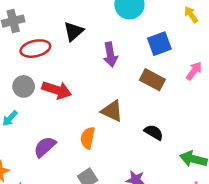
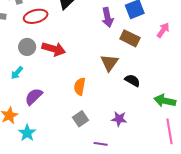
purple arrow: (110, 55) -> (108, 17), moved
brown triangle: (112, 111) -> (109, 63), moved, turned 42
purple semicircle: (45, 147) -> (34, 97), moved

